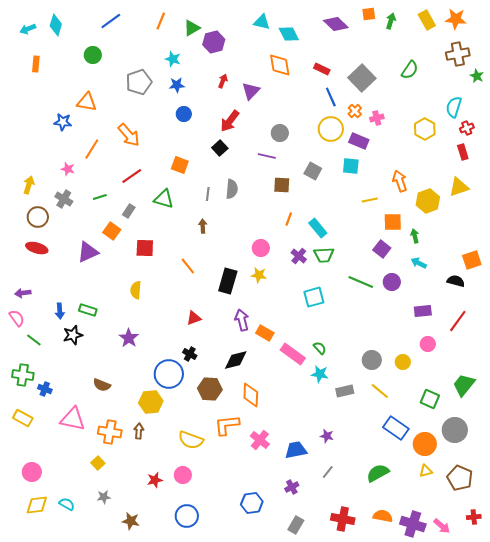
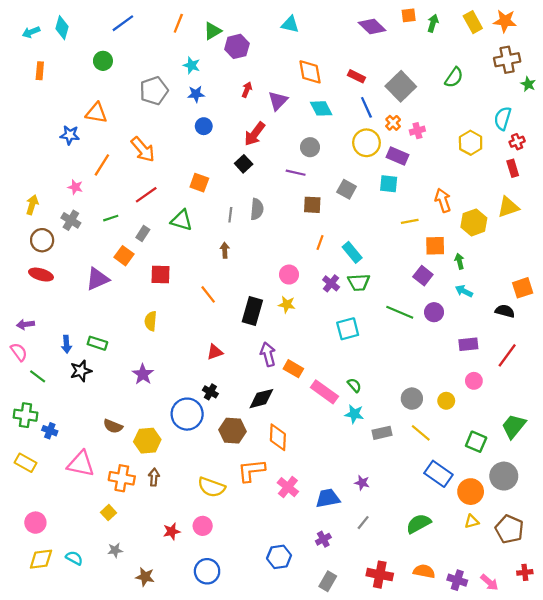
cyan diamond: (289, 34) -> (321, 108), moved
yellow hexagon: (151, 402) -> (147, 441), moved
purple cross: (413, 524) -> (457, 580), size x0.7

